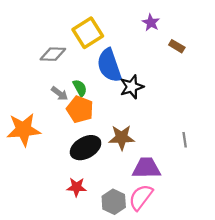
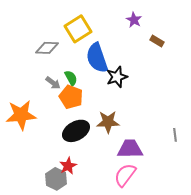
gray line: (185, 140) -> (175, 135), moved
red star: (77, 187) -> (68, 166), turned -30
gray hexagon: (114, 202) -> (56, 179), moved

